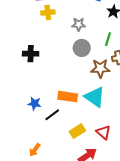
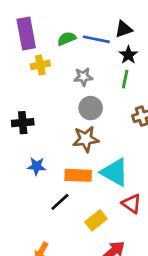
green line: (108, 39) -> (125, 79), moved
brown star: (100, 68) -> (86, 139), moved
blue star: (34, 104) -> (36, 166), moved
red triangle: (103, 132) -> (132, 204), moved

